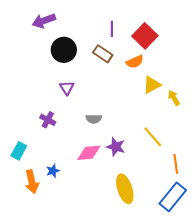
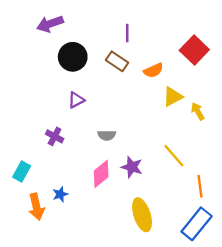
red square: (145, 36) -> (194, 50), moved
purple triangle: (67, 88) -> (76, 100), turned 35
pink diamond: (89, 153) -> (101, 174), turned -35

